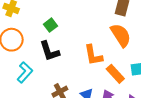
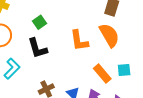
orange L-shape: (93, 55) -> (79, 41), moved

